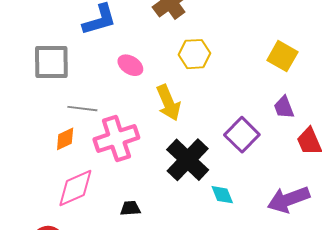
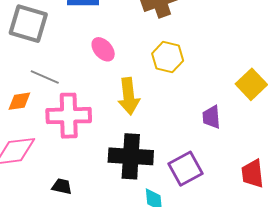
purple trapezoid: (284, 107) -> (211, 117), moved
purple square: (242, 135) -> (185, 169), moved
black cross: (188, 160) -> (131, 156), turned 33

